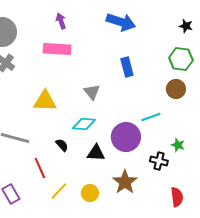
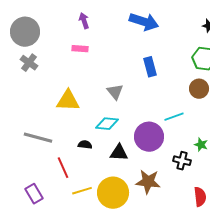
pink rectangle: (57, 49) -> (80, 49), size x0.6
black semicircle: (62, 145) -> (85, 145), turned -40
brown star: (125, 182) -> (148, 182), turned -30
yellow line: (59, 191) -> (82, 191), turned 30
yellow circle: (90, 193) -> (113, 193), size x1.8

